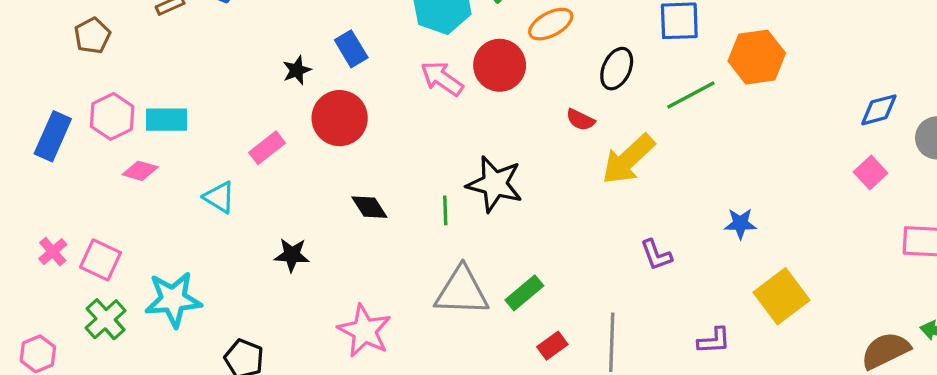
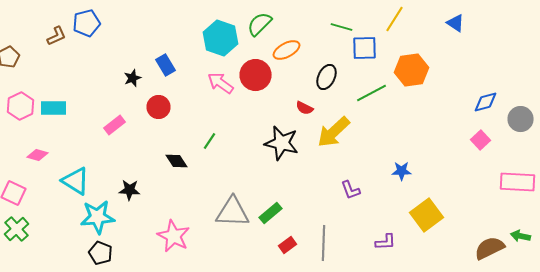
red circle: (340, 118) -> (158, 107), size x0.7
pink diamond: (140, 171) -> (38, 155), moved
black star: (495, 184) -> (282, 143), moved
cyan triangle: (219, 197) -> (76, 181), moved, size x1.4
green line: (445, 210) -> (210, 141), moved, turned 36
cyan star: (173, 299) -> (98, 217), moved

